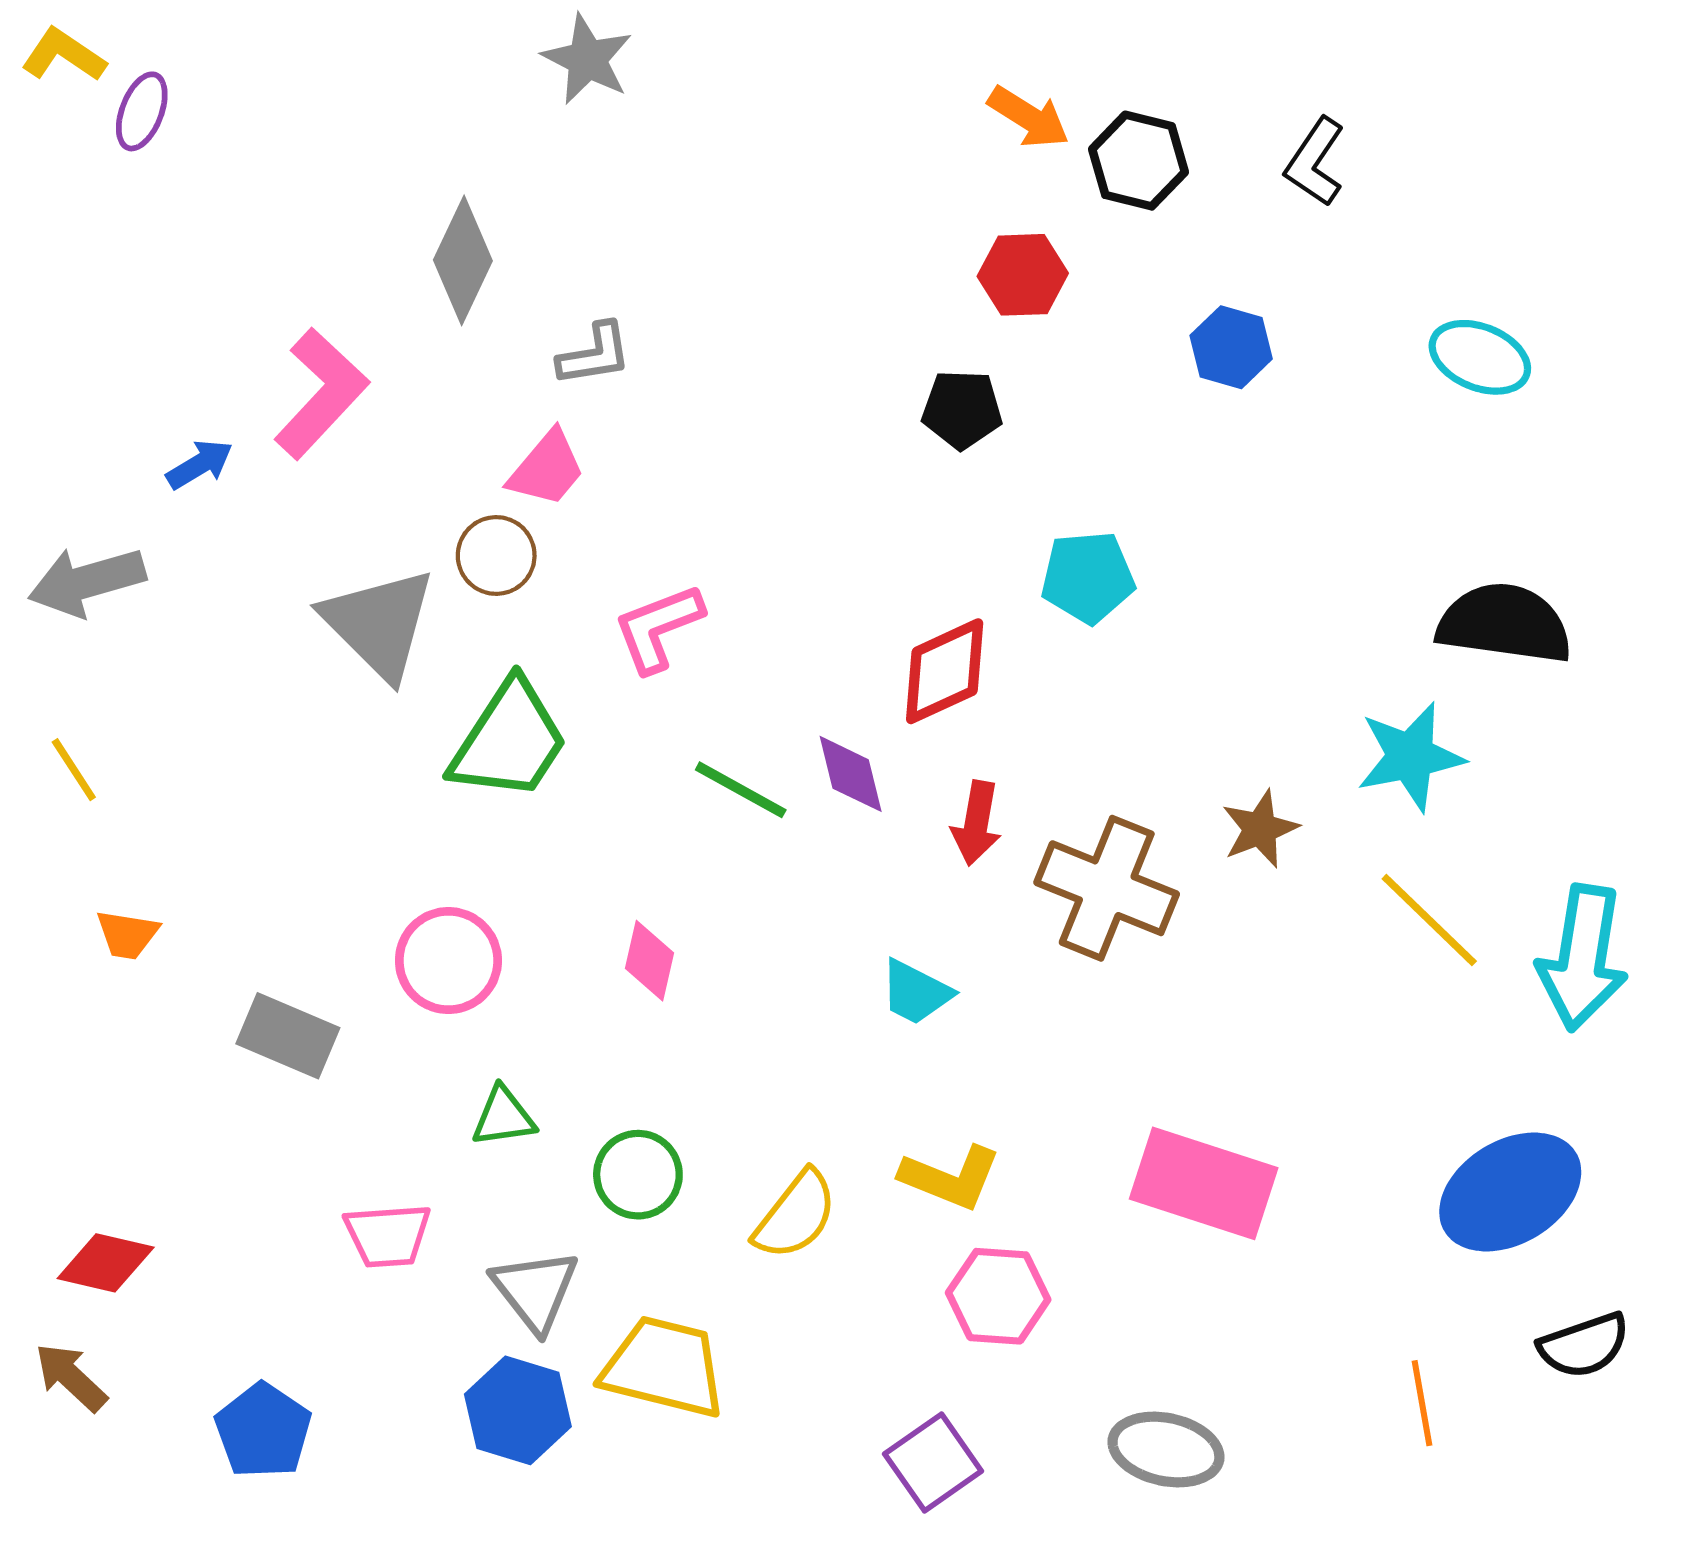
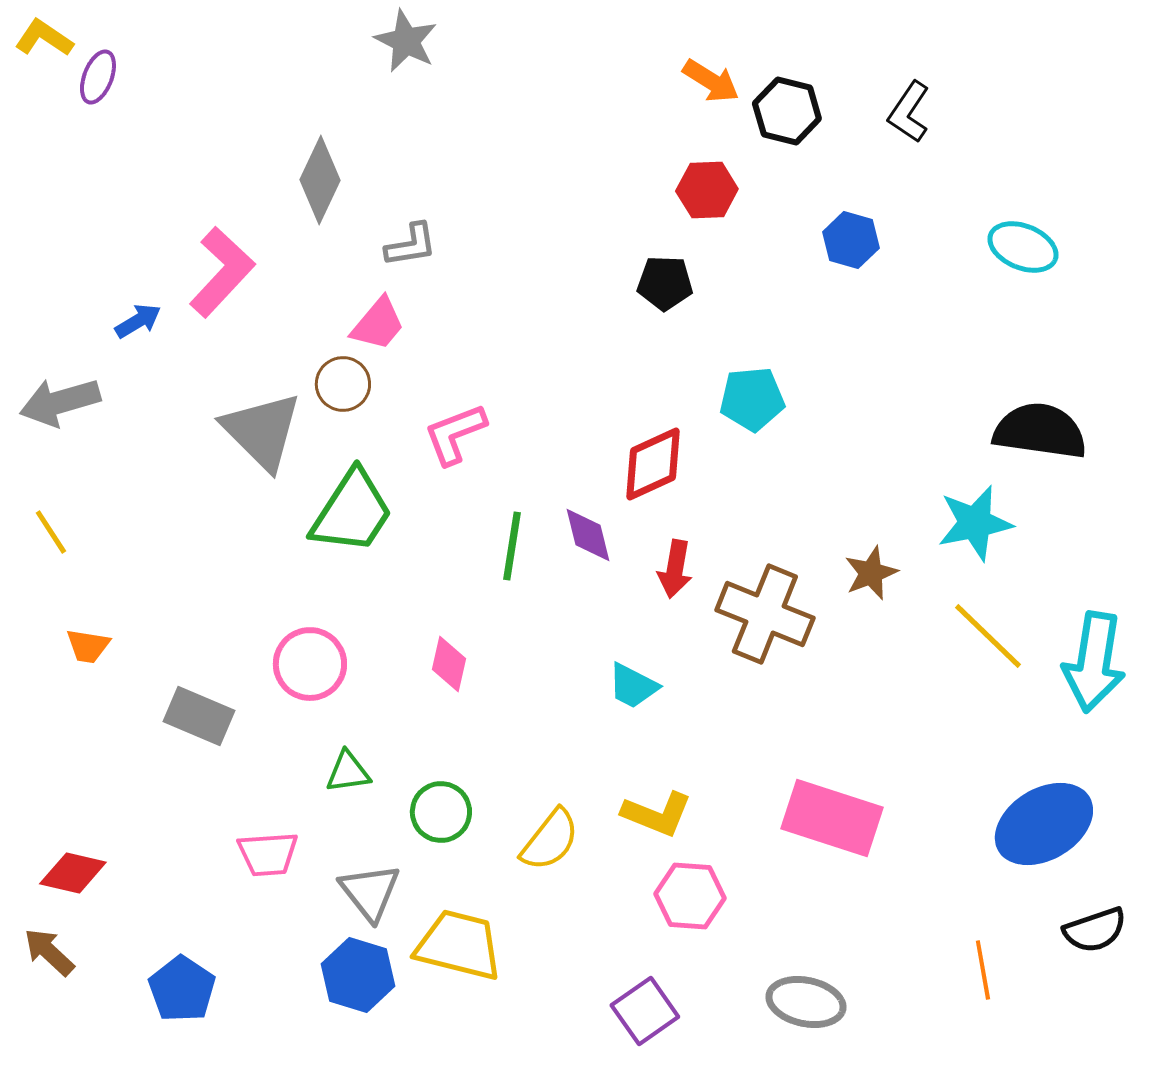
green line: (741, 790) -> (512, 546), turned 70

